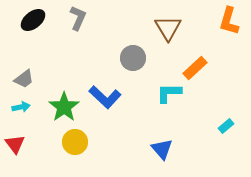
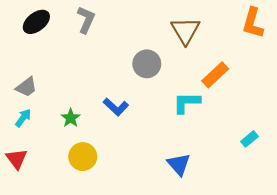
blue L-shape: (105, 97) -> (116, 107), size x0.7
cyan arrow: (21, 107) -> (23, 118), turned -42
green star: (64, 107) -> (71, 118), size x0.6

